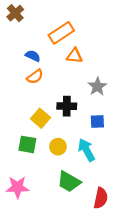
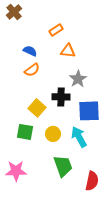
orange rectangle: (61, 33) -> (56, 30), size x0.6
gray star: (97, 86) -> (78, 79), moved
blue square: (97, 121) -> (89, 111), size x1.6
green trapezoid: (69, 182) -> (63, 166), turned -140

